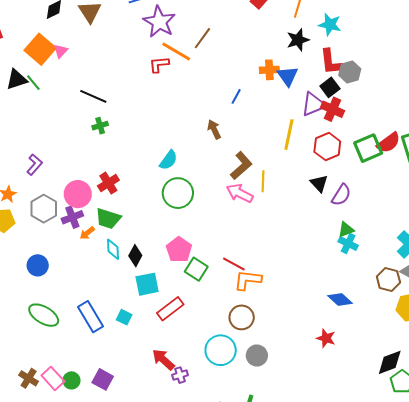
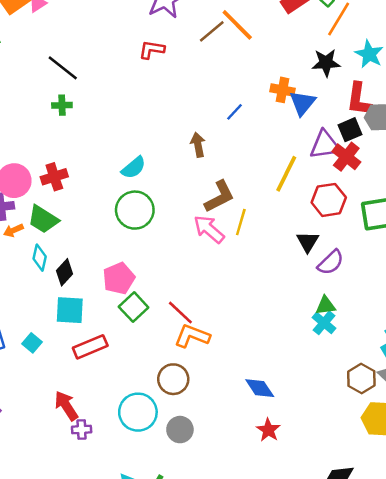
orange line: (176, 51) -> (237, 25), moved
blue diamond: (340, 299) -> (260, 388), moved

